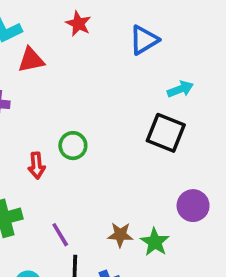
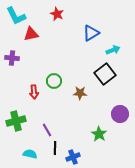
blue triangle: (144, 40) -> (91, 33), moved
black square: (166, 133) -> (105, 74), turned 30
brown star: (120, 235) -> (80, 93), moved

